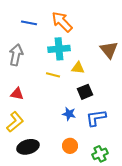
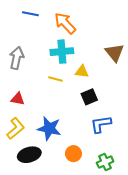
blue line: (29, 23) -> (30, 14), moved
blue star: (69, 114) -> (49, 128), moved, size x1.6

